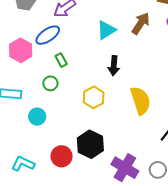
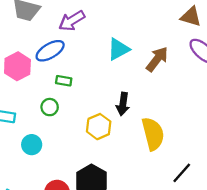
brown arrow: (141, 23) -> (157, 59), moved
green rectangle: (61, 60) -> (64, 81), turned -56
black arrow: (114, 66) -> (123, 104), moved

